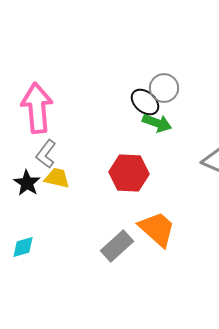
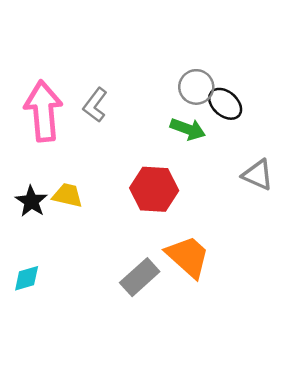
black ellipse: (145, 102) -> (225, 104), moved
gray L-shape: (46, 154) -> (95, 105), moved

